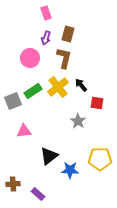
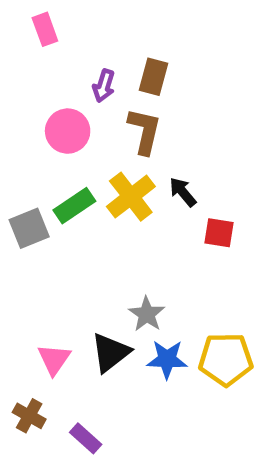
pink rectangle: (46, 13) -> (45, 29), moved
gray star: (78, 121) -> (147, 314), moved
pink triangle: (24, 131) -> (54, 359), moved, turned -49
blue star: (70, 170) -> (167, 359), moved
brown cross: (13, 184) -> (29, 416), turned 32

